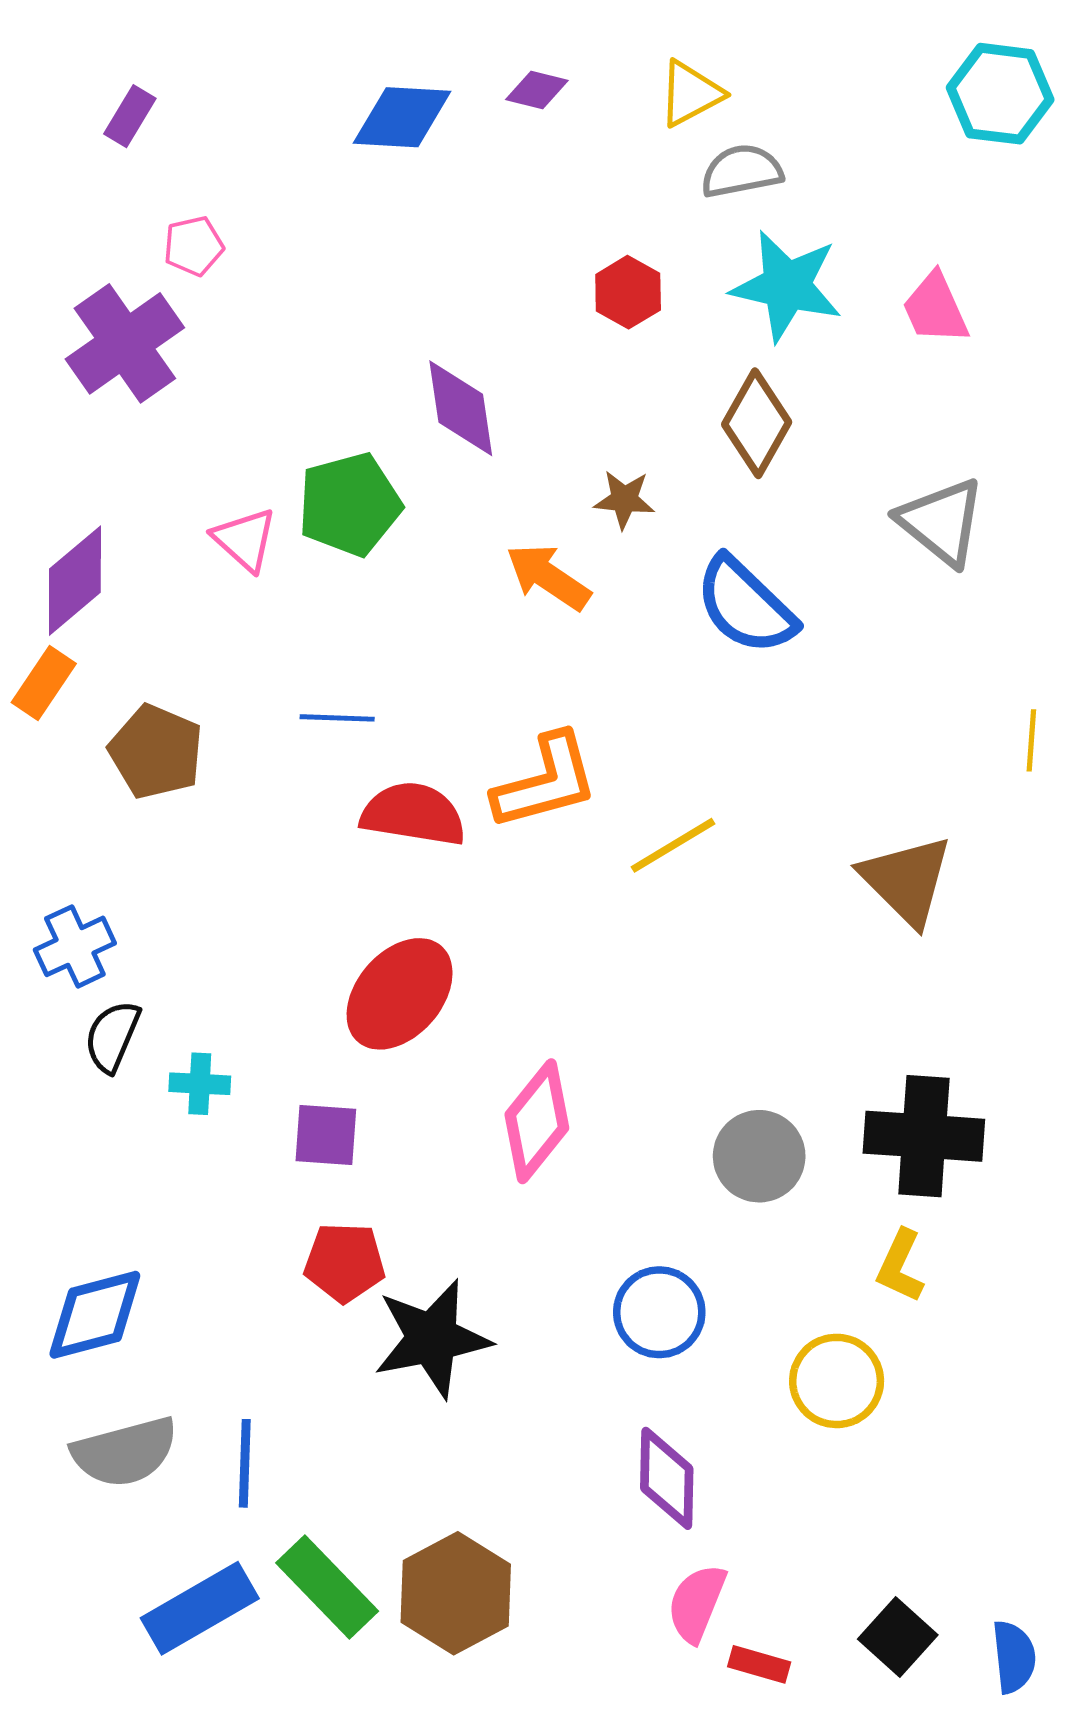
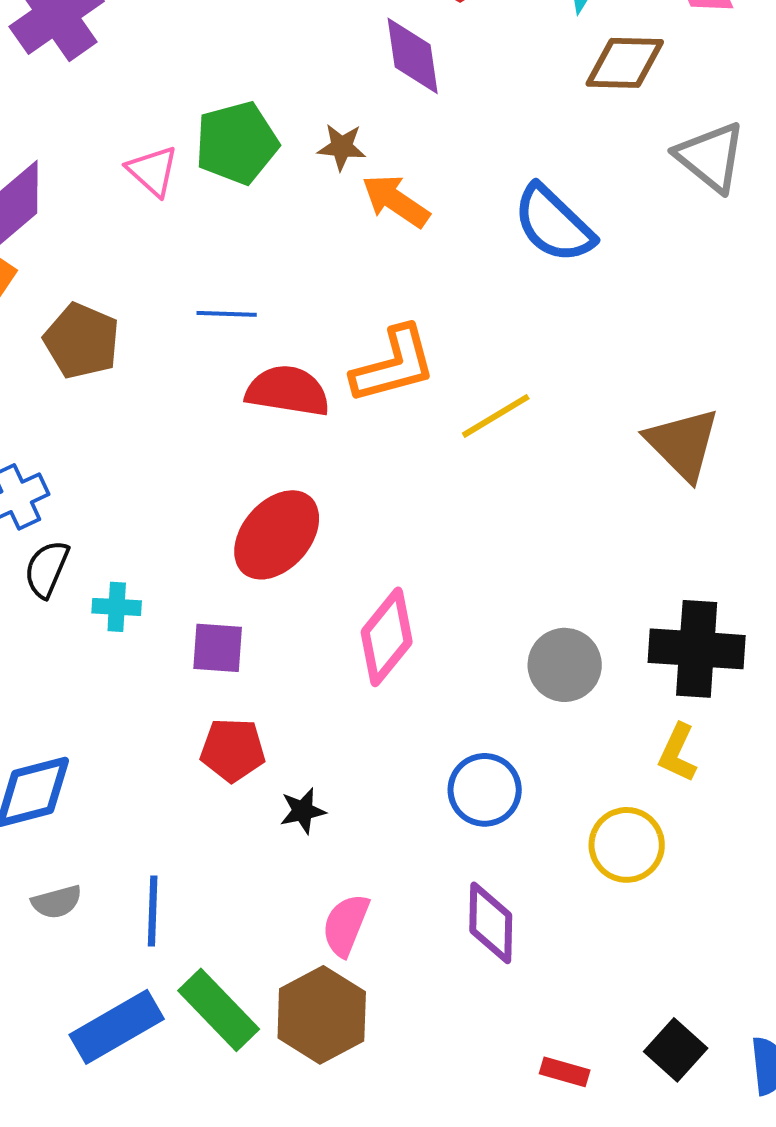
purple diamond: (461, 408) -> (413, 56), moved
brown diamond: (757, 423) -> (625, 63), moved, turned 62
brown star: (624, 499) -> (342, 147), moved
black star: (432, 1338) -> (303, 811), size x0.5
gray semicircle: (125, 1452) -> (57, 902), size x0.6
pink semicircle: (697, 1603) -> (346, 925), moved

